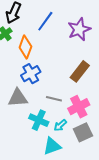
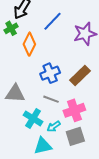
blue cross: (31, 74) -> (50, 73), moved

